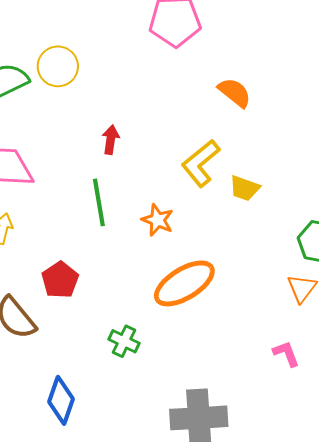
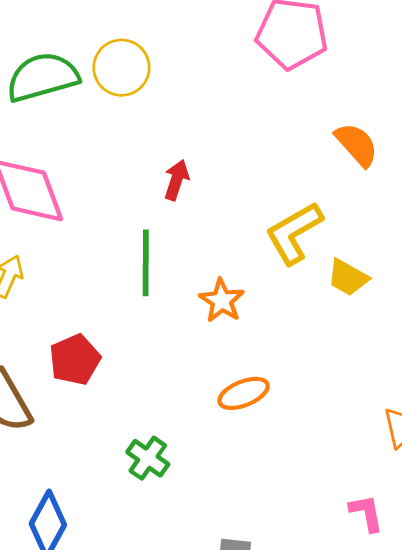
orange ellipse: (184, 283) -> (244, 393), size x0.6

